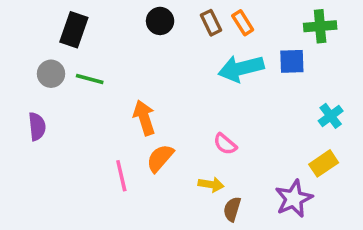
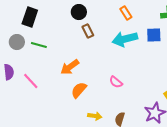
brown rectangle: (211, 23) -> (88, 31), moved
orange arrow: (144, 118) -> (70, 67), turned -108
pink line: (121, 176) -> (31, 81), moved, turned -30
yellow arrow: (211, 185) -> (95, 116), moved

